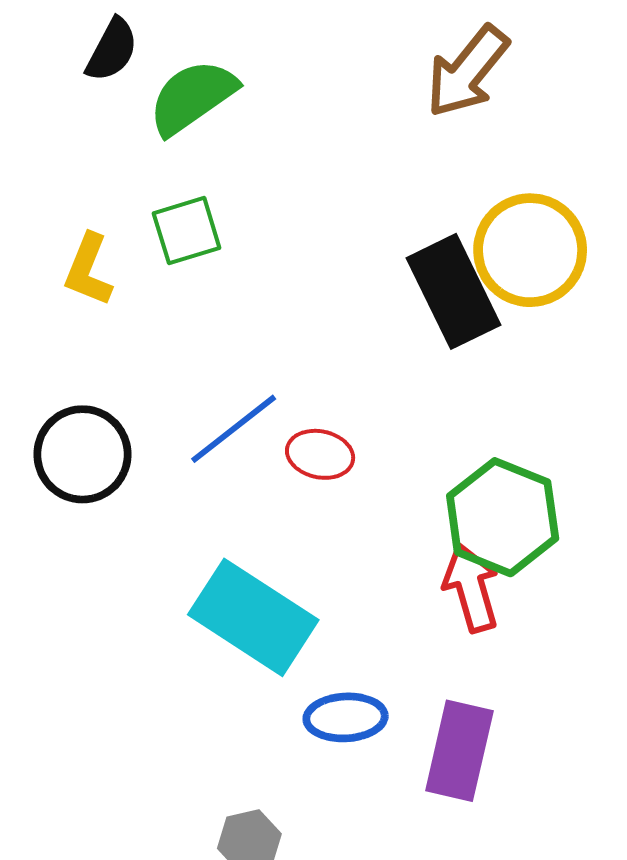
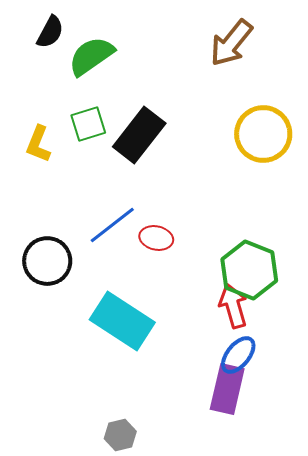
black rectangle: (454, 291) -> (139, 135), moved, turned 64
black circle: (82, 454) -> (47, 261), moved
blue ellipse: (346, 717) -> (238, 355), moved, turned -48

